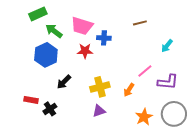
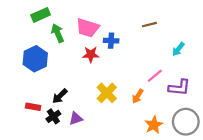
green arrow: (54, 31) -> (58, 33), turned 30
blue hexagon: (46, 55) -> (35, 59), moved
black arrow: (64, 82) -> (60, 96), moved
yellow cross: (100, 87) -> (107, 93), turned -30
purple triangle: (99, 111) -> (76, 119), moved

